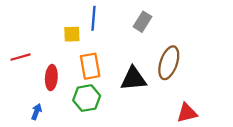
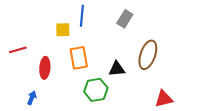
black triangle: (133, 79) -> (117, 69), size x0.7
green hexagon: (87, 98) -> (96, 90), moved

